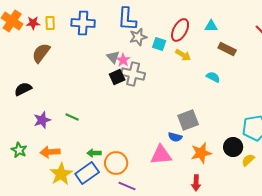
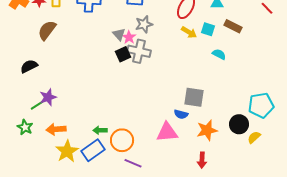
gray star: (138, 37) -> (144, 24), moved
cyan square: (159, 44) -> (208, 29), moved
green line: (72, 117) -> (37, 105), moved, turned -56
gray square: (188, 120) -> (194, 97), turned 30

